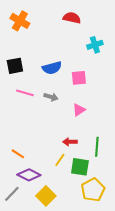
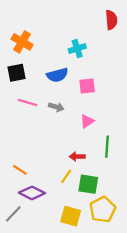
red semicircle: (72, 18) -> (111, 20), moved, turned 72
orange cross: (20, 21) -> (22, 42), moved
cyan cross: (95, 45) -> (77, 49), moved
green line: (97, 147) -> (107, 147), moved
yellow square: (46, 196) -> (71, 216), moved, turned -30

